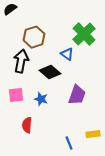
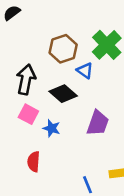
brown hexagon: (34, 37) -> (63, 49), moved
pink square: (16, 95) -> (28, 114), moved, turned 35

